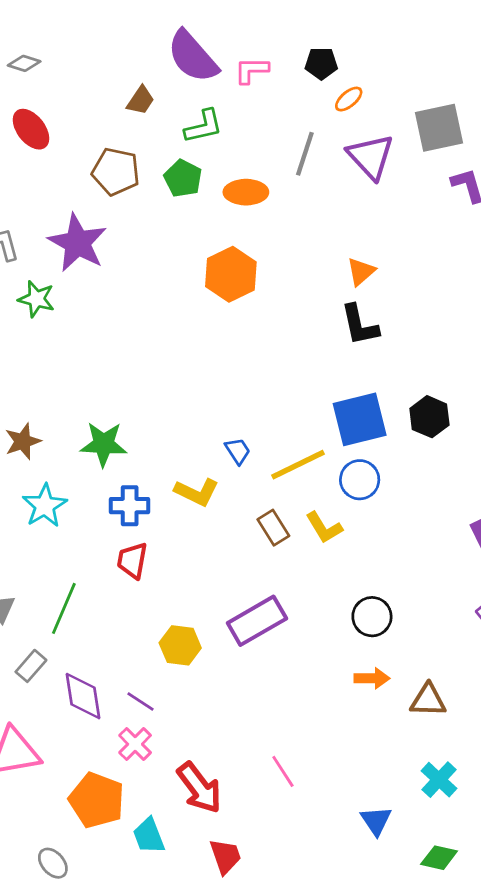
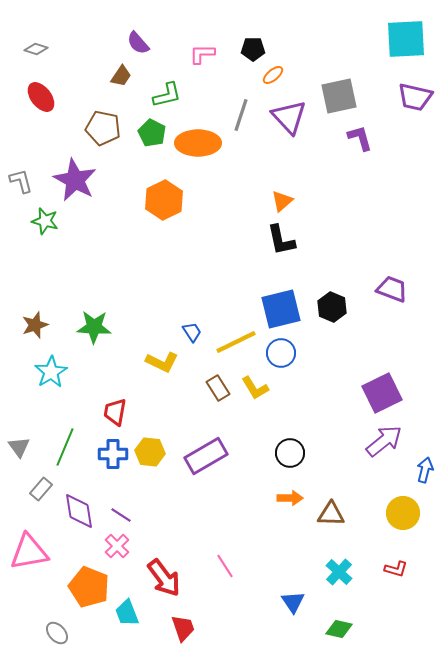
purple semicircle: (193, 57) -> (138, 43), moved, size x0.6
orange ellipse: (246, 192) -> (198, 143), size x1.4
orange hexagon: (231, 274) -> (164, 200), moved
blue cross: (130, 506) -> (113, 454), moved
yellow hexagon: (180, 645) -> (150, 452), moved

